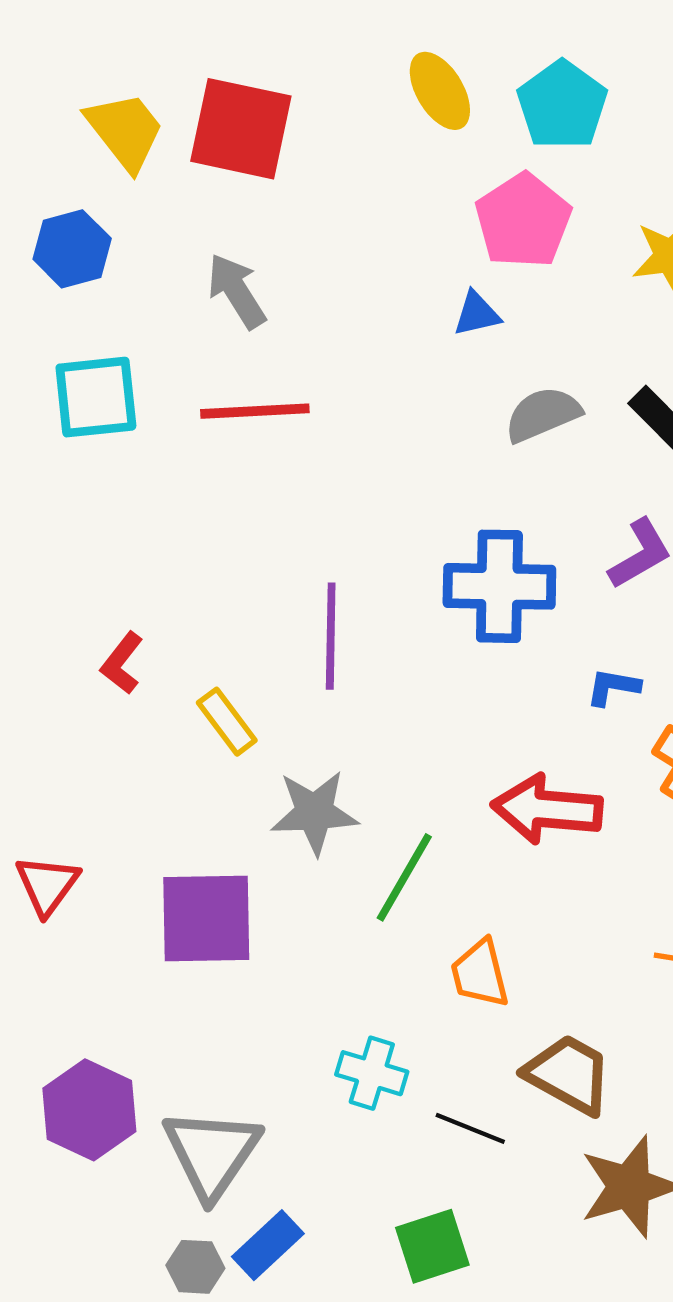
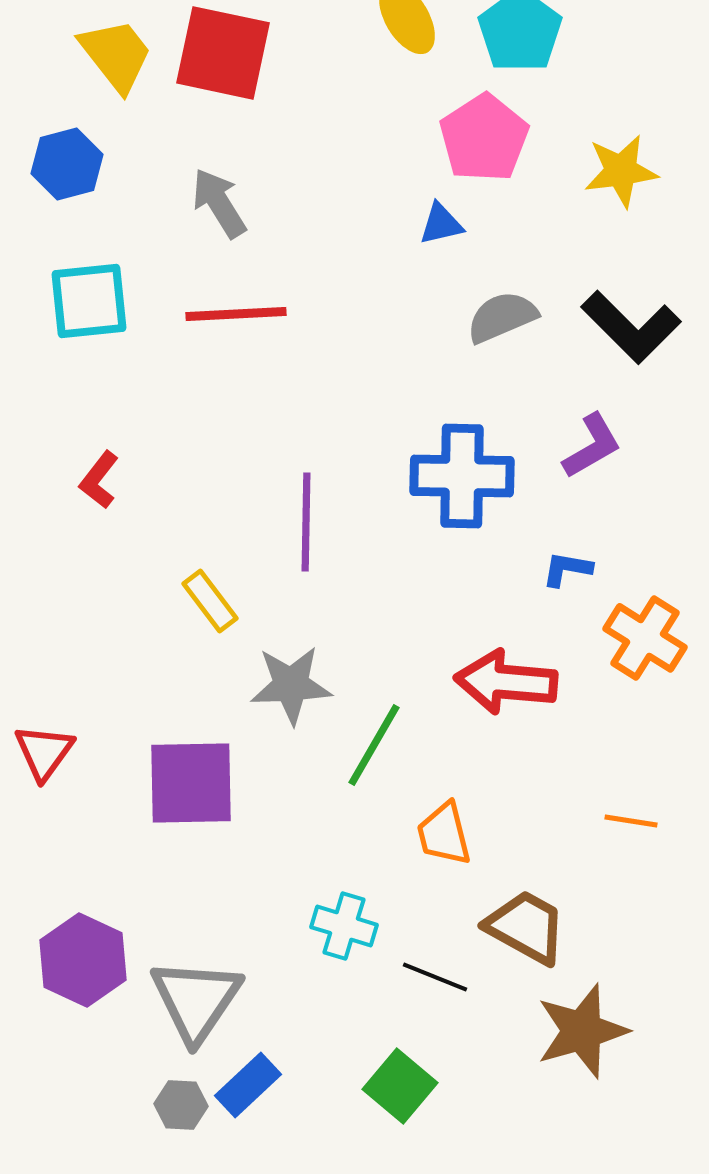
red L-shape: (122, 663) -> (99, 480), moved
green square: (432, 1246) -> (400, 1086), turned -32

